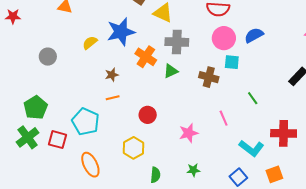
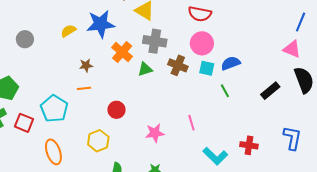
blue semicircle: (254, 35) -> (231, 63), moved
brown cross: (209, 77) -> (178, 65), moved
green line: (253, 98) -> (225, 91), moved
red cross: (284, 133) -> (249, 145), size x0.7

